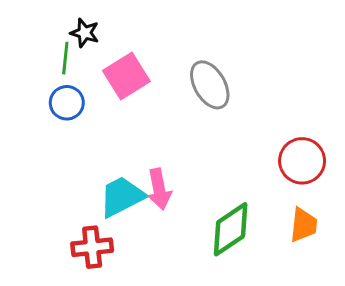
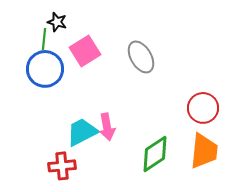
blue circle: (67, 103) -> (45, 69), size x1.6
orange trapezoid: (304, 225) -> (204, 151), size x1.5

